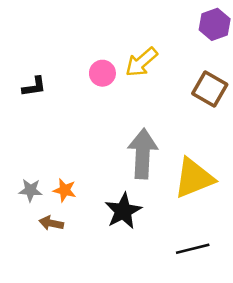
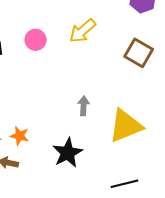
pink circle: (102, 73) -> (36, 40), moved
gray arrow: (143, 154) -> (84, 106), size x0.5

